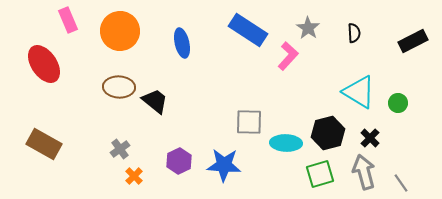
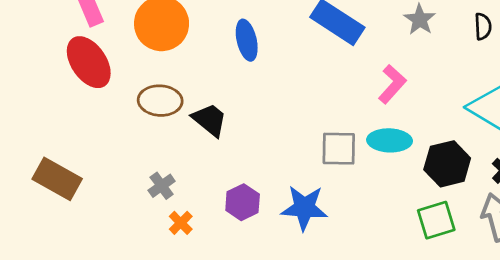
pink L-shape: (288, 56) -> (392, 84), moved
red ellipse: (44, 64) -> (89, 62), moved
cyan ellipse: (286, 143) -> (390, 140), moved

